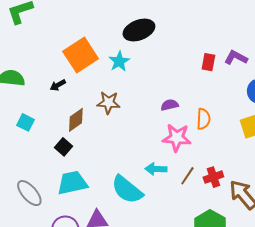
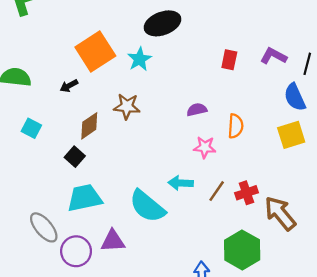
red rectangle: (208, 62) -> (229, 60), moved
pink star: (177, 138) -> (205, 147), size x0.7
gray ellipse: (29, 193) -> (44, 227), moved

